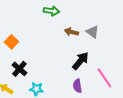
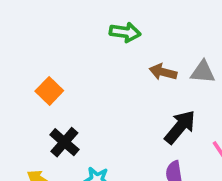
gray triangle: (92, 32) -> (203, 72), turned -32

